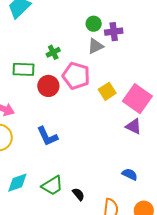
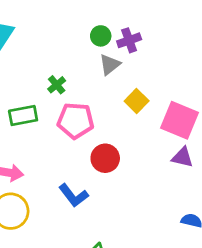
pink pentagon: (76, 76) -> (75, 121), moved
red circle: (48, 86) -> (105, 158), moved
yellow square: (107, 91) -> (137, 101), moved

